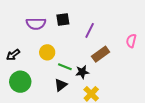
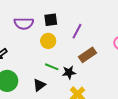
yellow circle: (47, 52) -> (48, 41), moved
black triangle: (61, 85) -> (39, 85), moved

